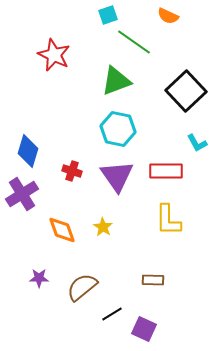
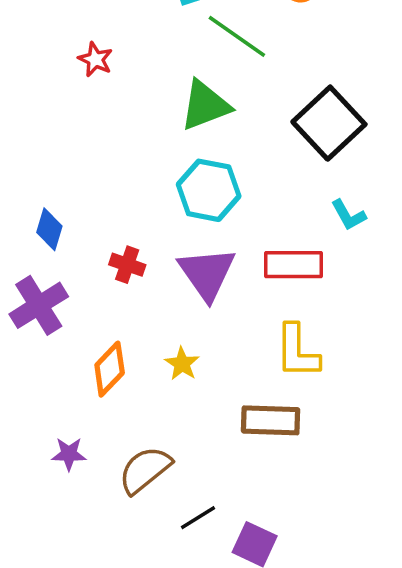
red star: (54, 55) -> (95, 59), size x0.6
blue diamond: (28, 151) -> (49, 229), size x0.7
orange diamond: (62, 230) -> (110, 369), turned 64
brown rectangle: (153, 280) -> (271, 420), moved, size x1.5

